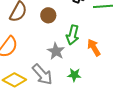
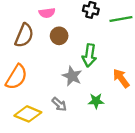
orange arrow: (94, 48) -> (121, 78), moved
gray arrow: (42, 74) -> (59, 104), size x0.6

